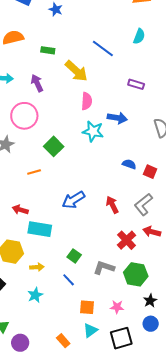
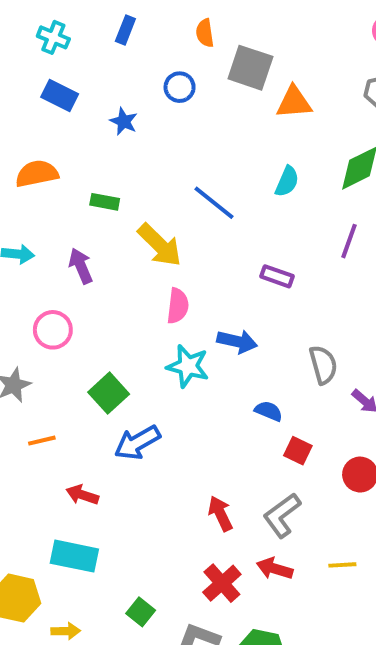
pink circle: (24, 116) -> (53, 330), size x0.7
blue semicircle: (129, 164) -> (269, 411), moved
orange line: (34, 172) -> (42, 441), moved
blue arrow: (73, 200) -> (137, 443), moved
red arrow: (20, 210) -> (82, 495), moved
red arrow: (152, 232) -> (275, 569), moved
red cross: (127, 240) -> (222, 583), moved

